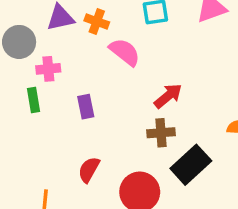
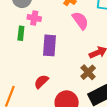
purple rectangle: (86, 107) -> (50, 45), size x1.5
brown cross: (161, 133) -> (88, 72), turned 35

